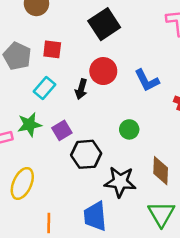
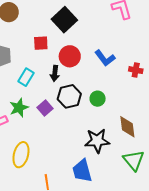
red square: (52, 49) -> (41, 43), moved
black hexagon: (86, 154) -> (69, 96), moved

